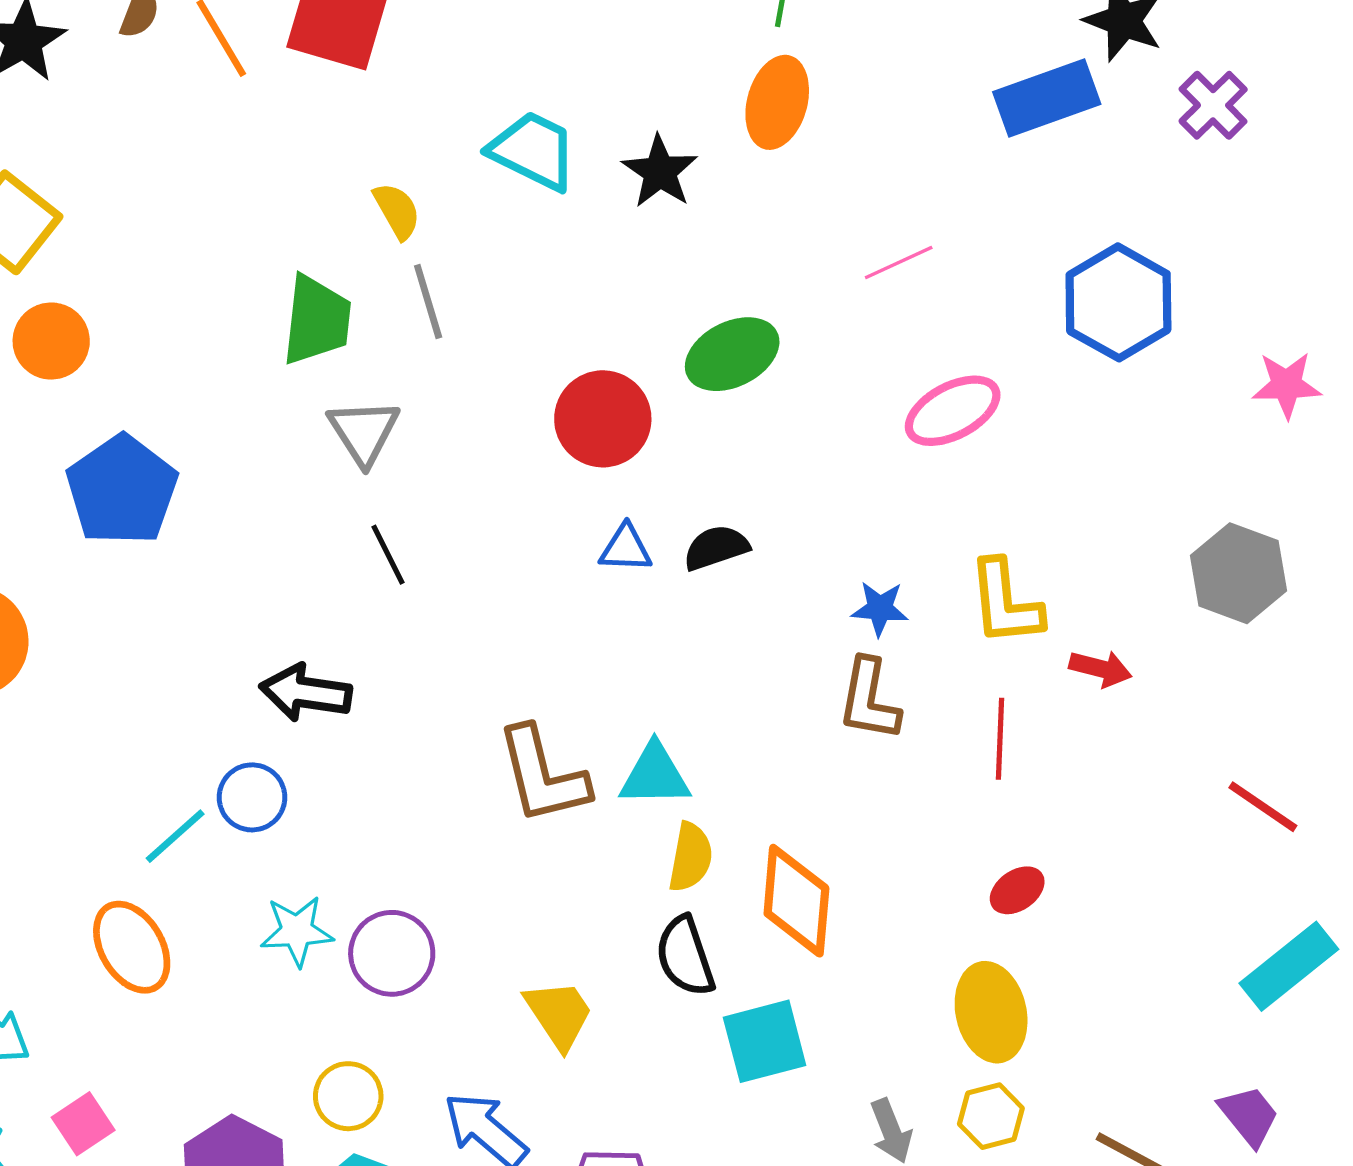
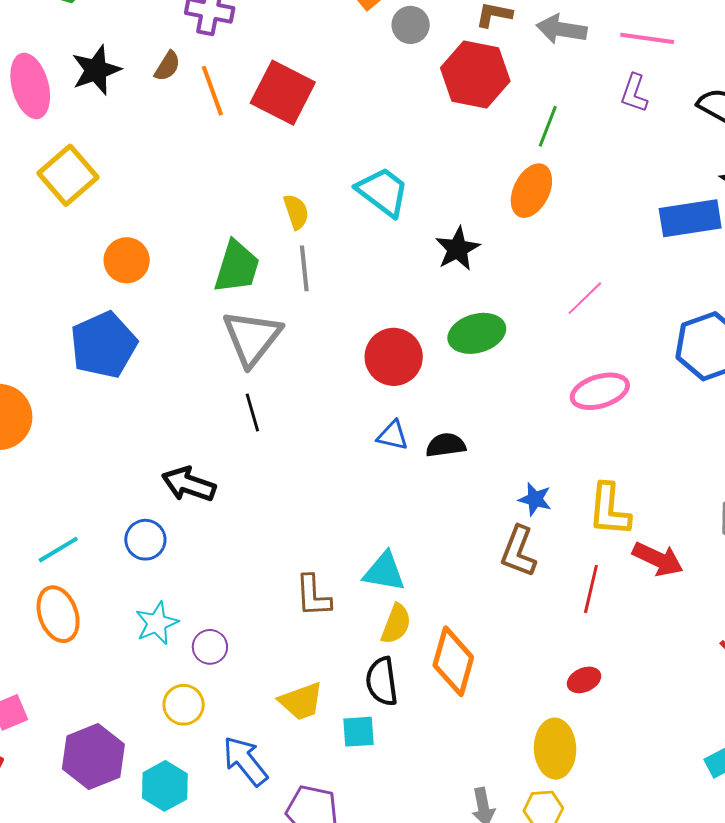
black star: (660, 172) -> (458, 249), moved
pink line: (899, 263) -> (585, 298), turned -30
orange circle: (51, 341) -> (127, 260), moved
gray triangle: (364, 432) -> (252, 338), size x1.4
red arrow: (1101, 669) -> (658, 559), size x1.4
brown L-shape: (543, 775) -> (313, 596), moved, size x0.7
cyan line: (175, 836) -> (58, 550), moved
cyan star: (297, 931) -> (157, 623), turned -30
purple circle: (392, 953) -> (210, 647), size x0.7
yellow trapezoid: (559, 1014) -> (301, 701), turned 93
cyan square: (765, 1041) -> (358, 732), moved, size x0.7
yellow circle: (348, 1096) -> (184, 705), moved

